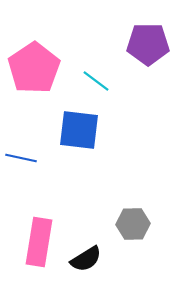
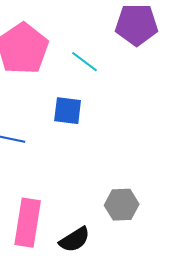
blue square: (79, 130) -> (68, 111), size x0.7

